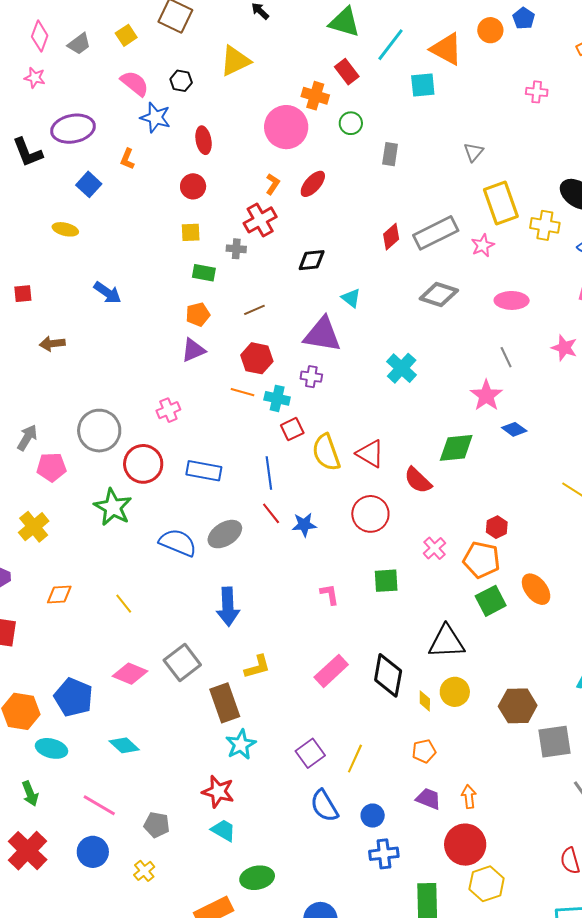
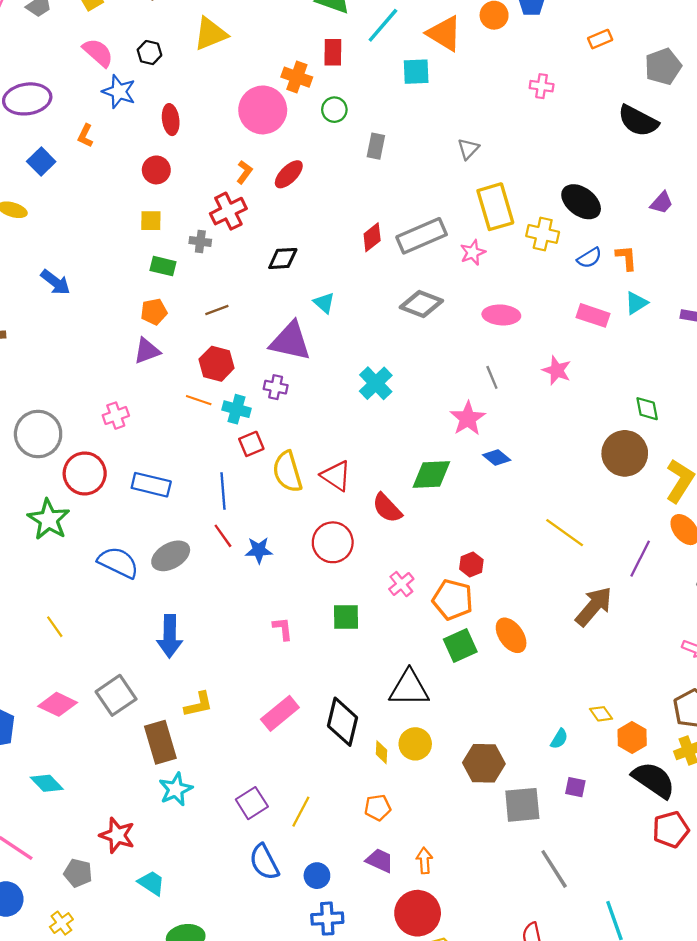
red rectangle: (347, 72) -> (333, 52), turned 35
red star: (218, 792) -> (117, 835), moved

